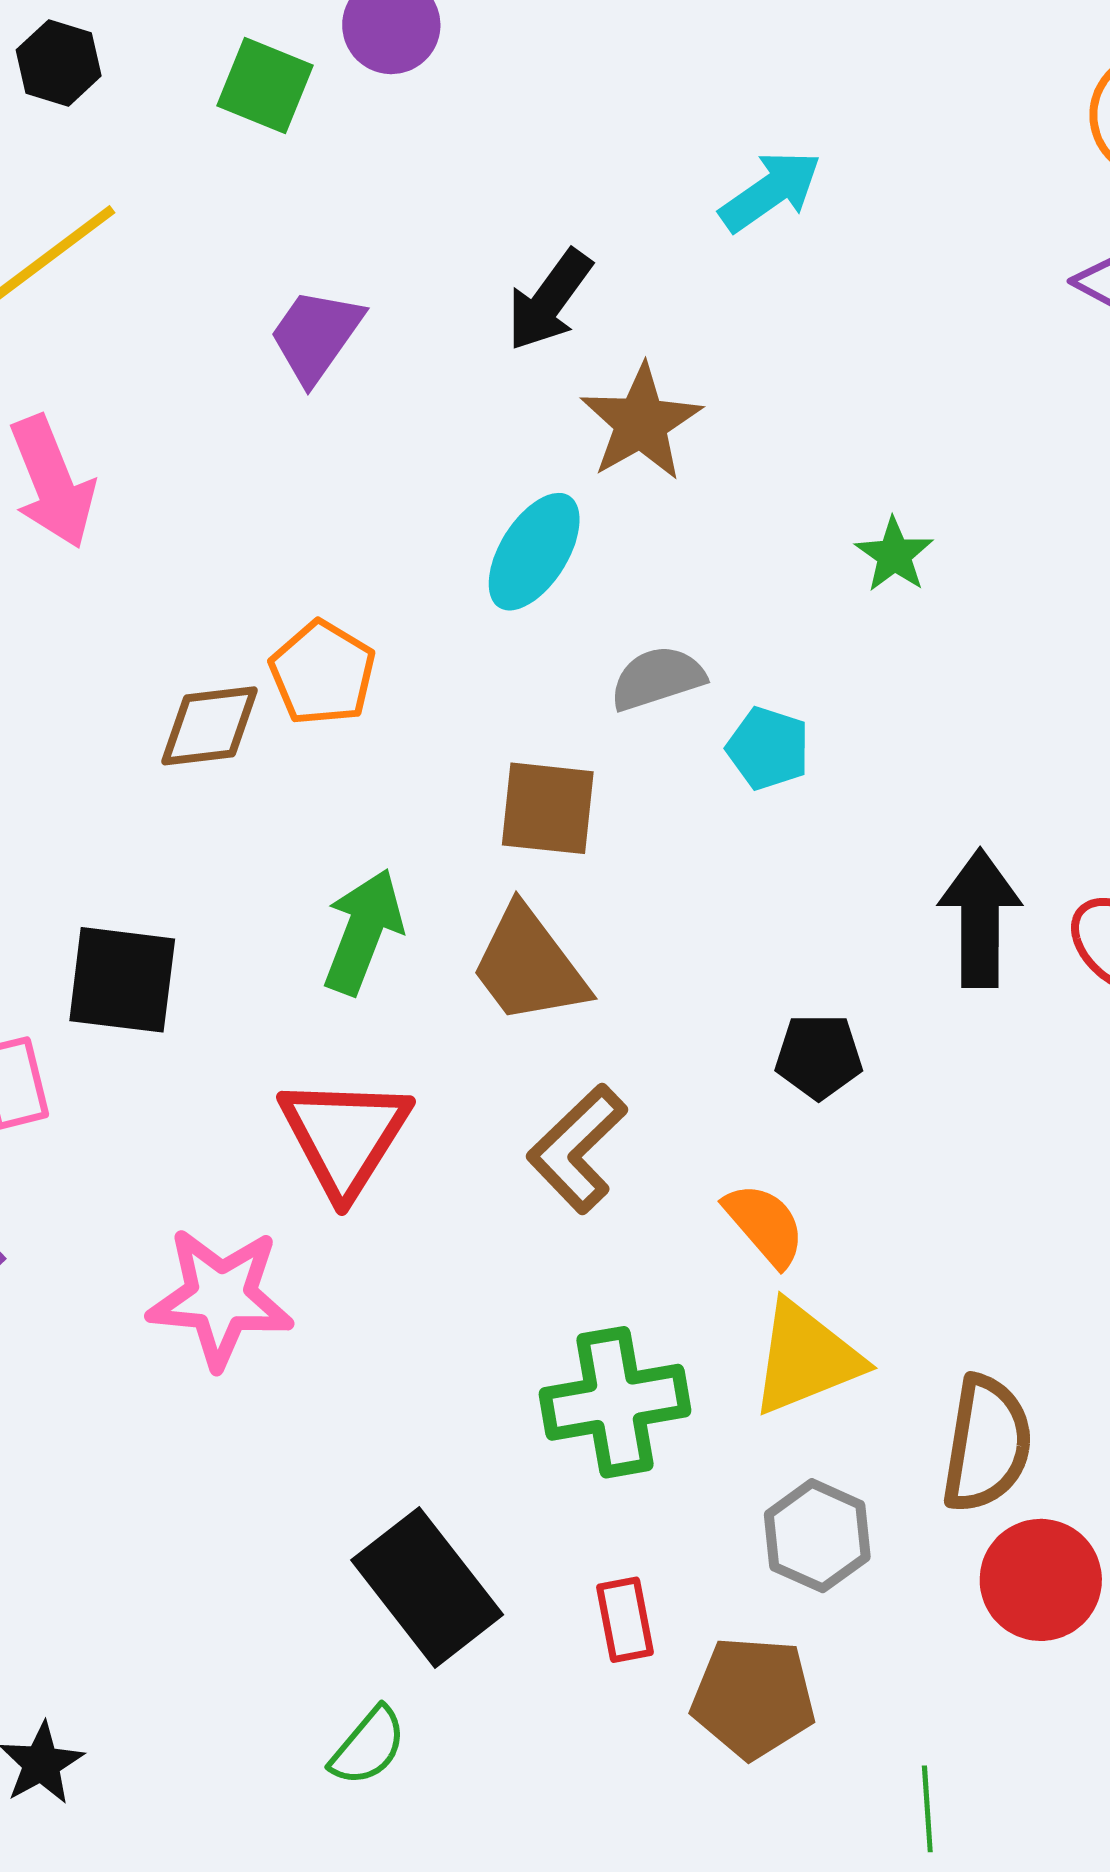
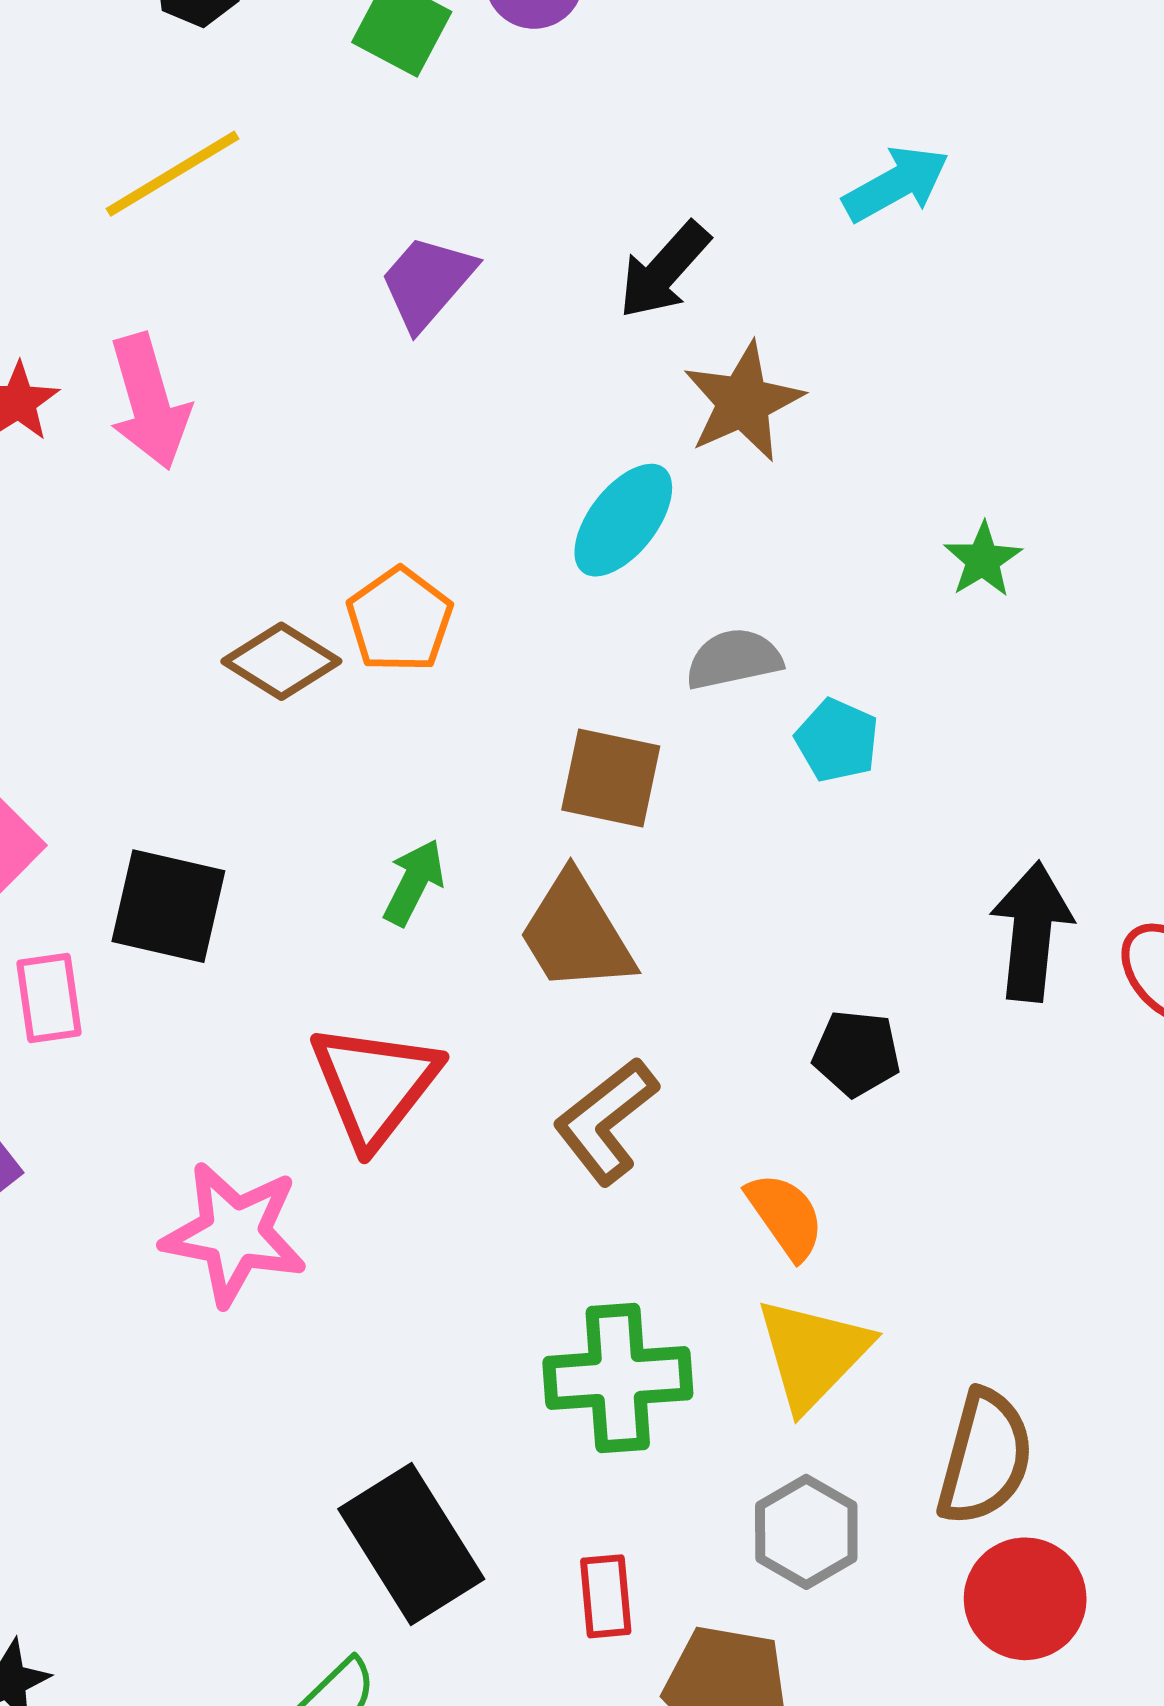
brown diamond: (209, 726) -> (281, 661), turned 33
green arrow: (363, 932) -> (414, 882), size x0.7
yellow triangle: (806, 1358) -> (813, 1353), turned -30

